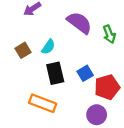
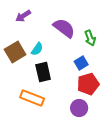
brown square: (23, 50) -> (15, 52), size x1.5
blue square: (85, 73) -> (81, 63), moved

